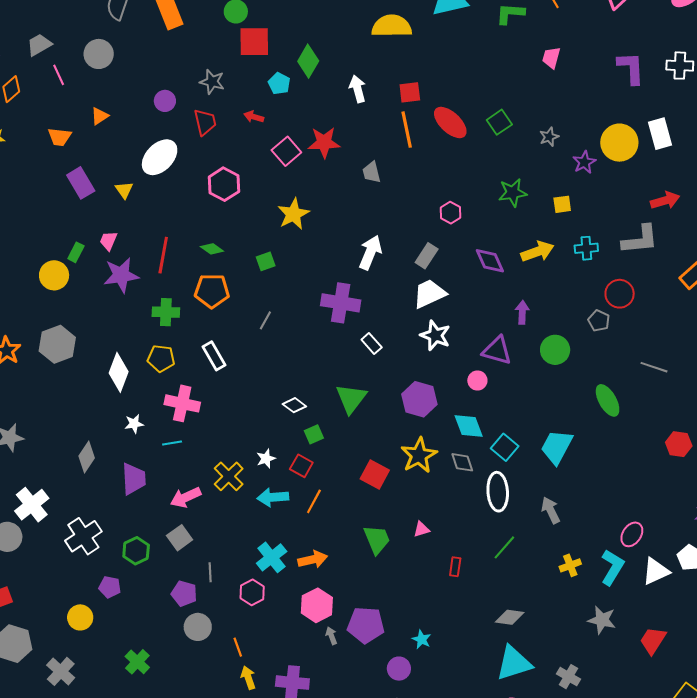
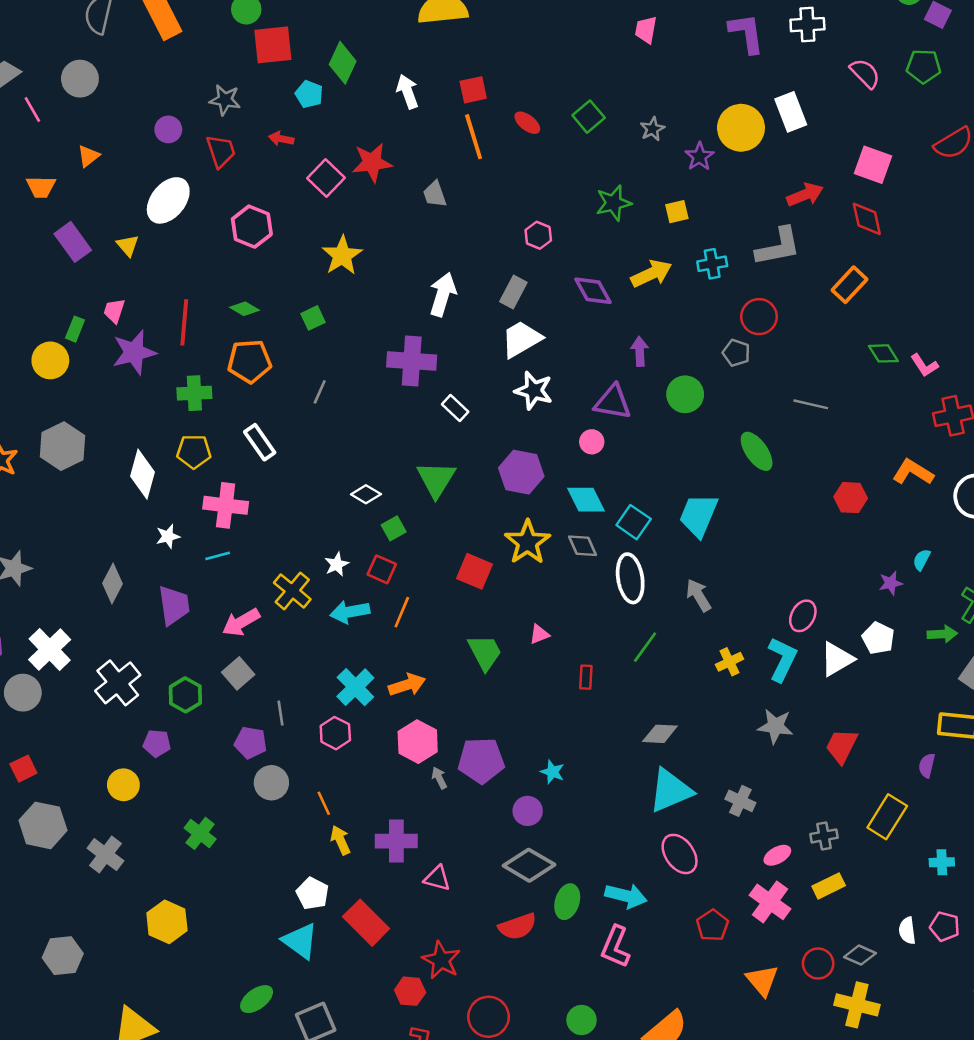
red ellipse: (450, 122) -> (527, 123), size x0.6

